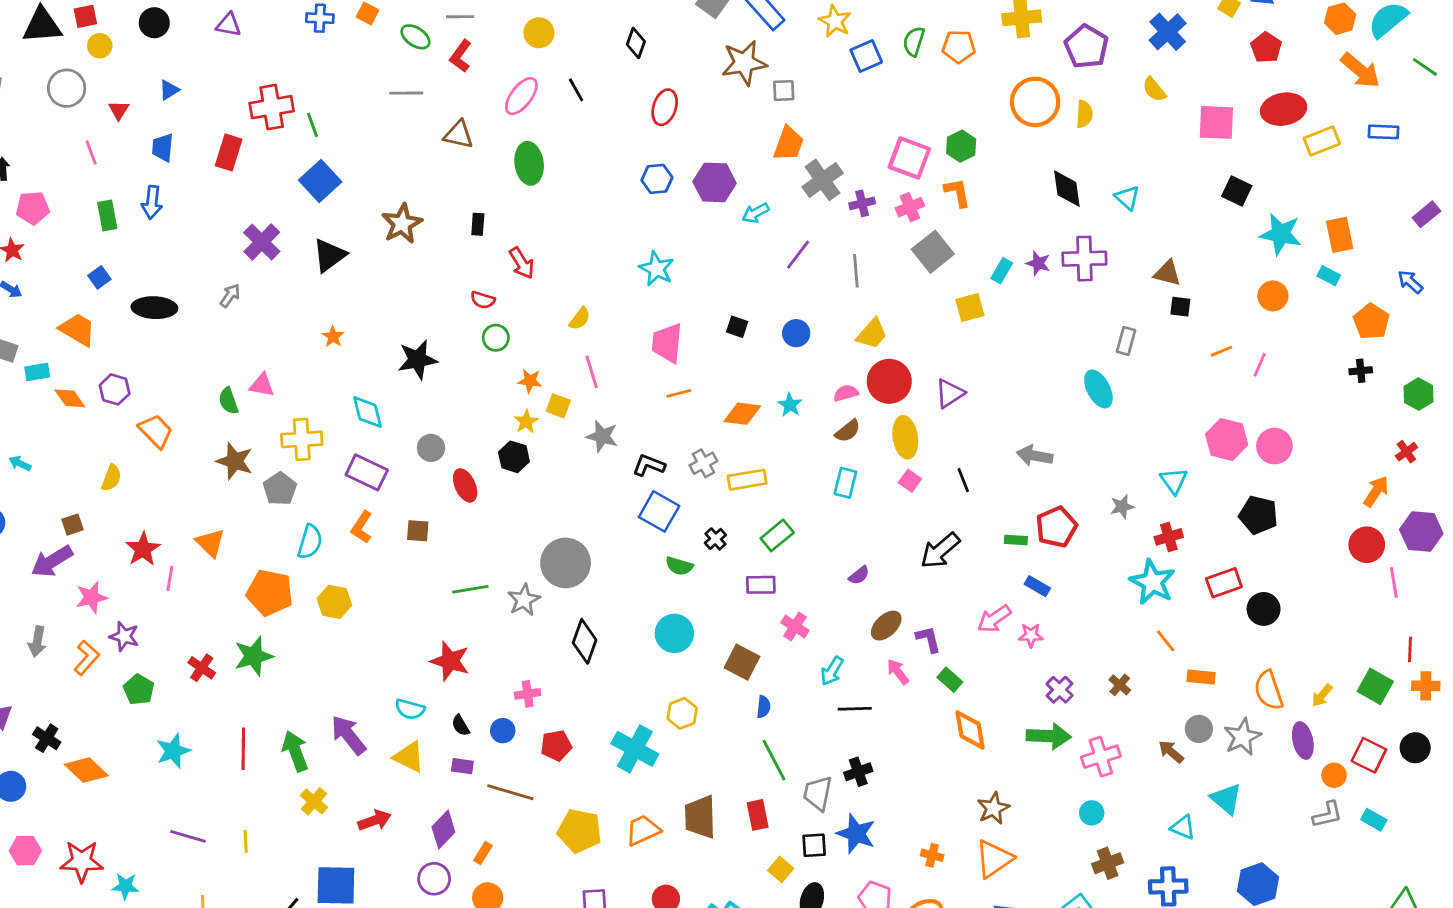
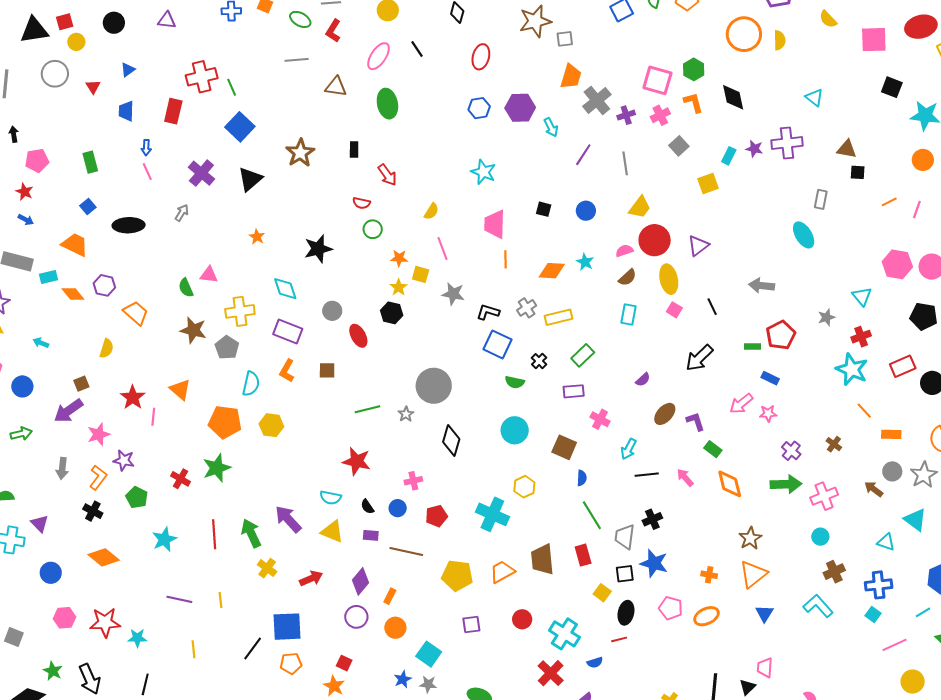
pink line: (91, 152) -> (147, 172), moved
black diamond: (1067, 189) -> (733, 97), moved
blue arrow: (152, 202) -> (146, 148), moved, size x0.7
cyan arrow: (756, 213) -> (551, 127), turned -84
gray square: (933, 252) -> (679, 146), size x0.7
orange line: (679, 393) -> (506, 259), turned -72
gray star: (524, 600) -> (406, 414), size x0.7
pink arrow: (898, 672) -> (685, 477), moved
black cross: (47, 738) -> (93, 511), moved

